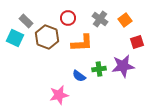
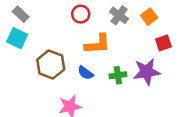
gray rectangle: (26, 21) -> (21, 14), moved
brown hexagon: (47, 37) -> (51, 64), moved
blue semicircle: (79, 76) -> (85, 73), moved

